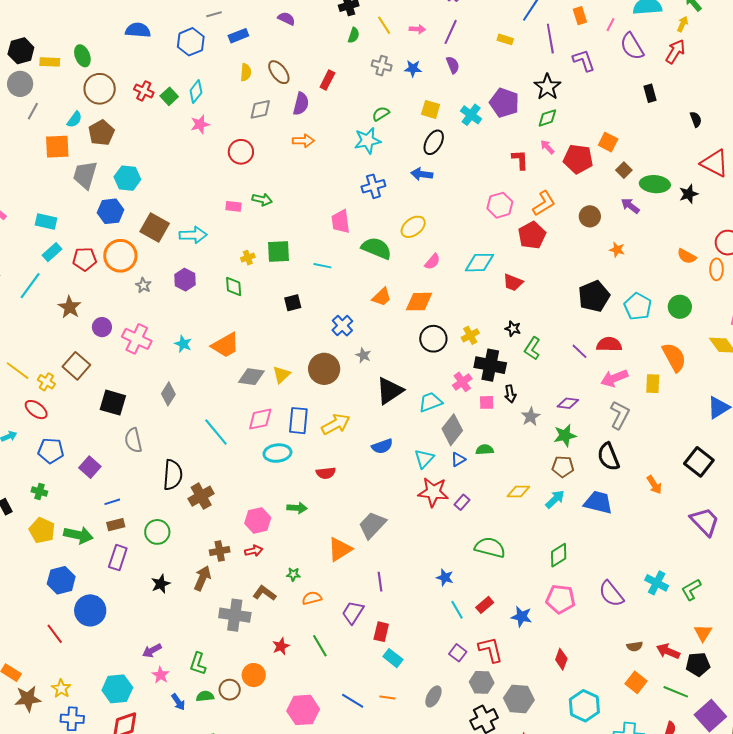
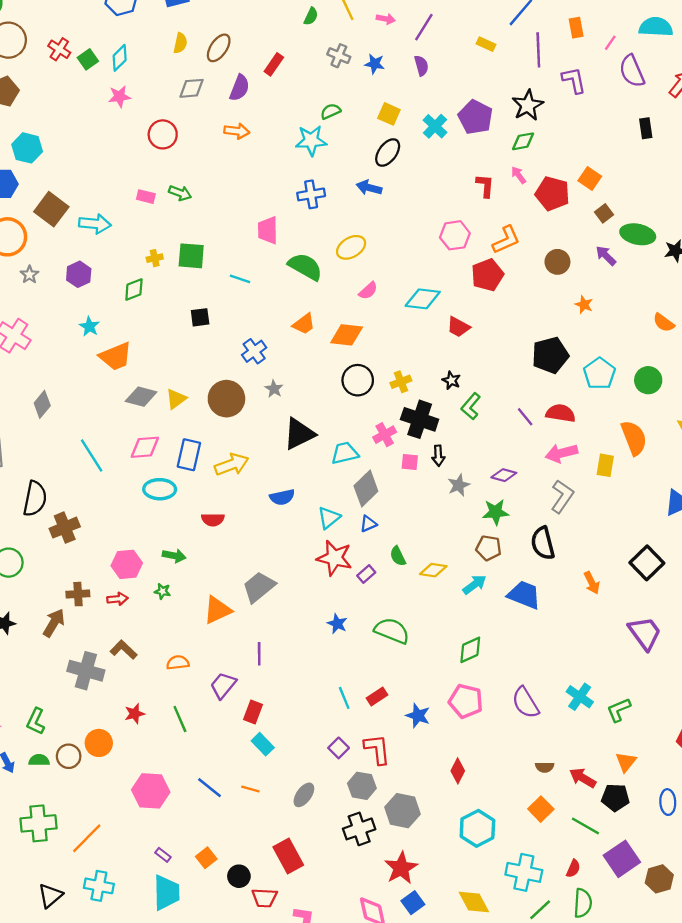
brown ellipse: (279, 72) -> (219, 48), turned 65
green diamond: (234, 287) -> (134, 290), turned 65
cyan star: (183, 344) -> (89, 327), moved
green semicircle: (485, 450) -> (398, 556), moved, turned -120
green star: (293, 574) -> (162, 591), moved
blue star: (445, 577) -> (337, 624), moved

